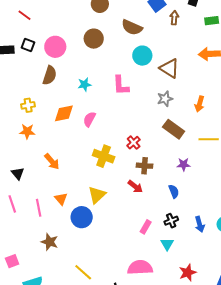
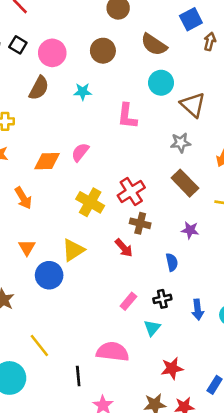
cyan star: (85, 84) -> (83, 92), moved
orange diamond: (64, 113) -> (47, 161), moved
red cross: (134, 143) -> (131, 192), size x1.5

